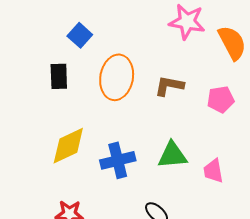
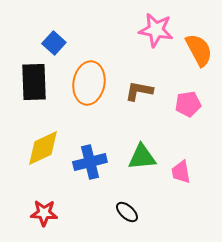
black rectangle: (59, 76) -> (34, 82), size x1.5

